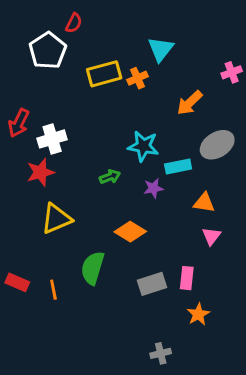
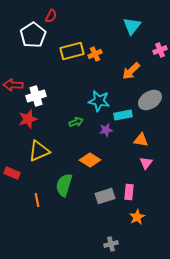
cyan triangle: (161, 49) -> (132, 26), moved
red arrow: (19, 123) -> (13, 85), turned 66
red rectangle: (17, 282) -> (12, 173), moved

